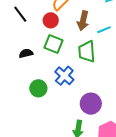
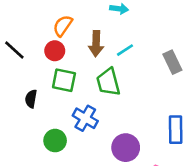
black semicircle: (26, 53) -> (31, 99), turned -56

